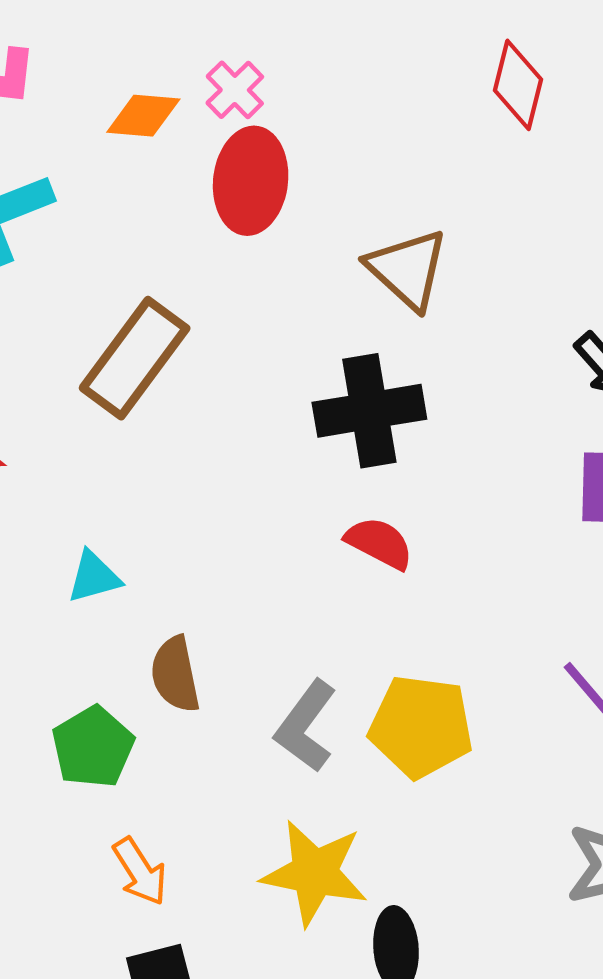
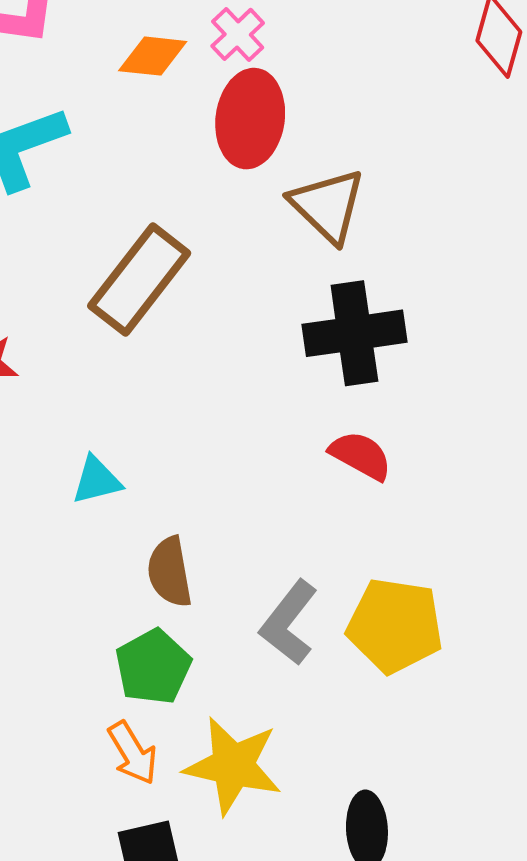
brown triangle: (407, 269) -> (328, 206), moved
green pentagon: (93, 747) -> (153, 667), moved
yellow star: (315, 873) -> (233, 766), moved

